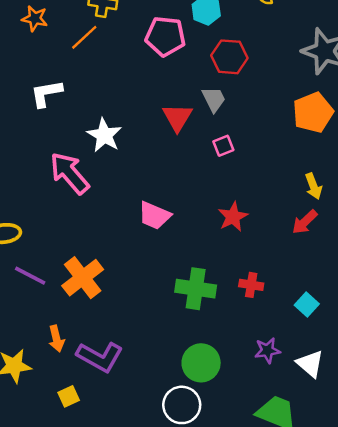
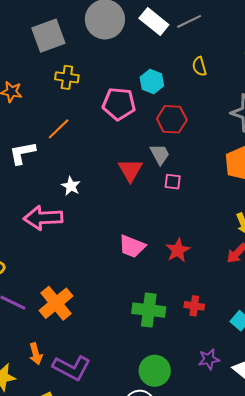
orange line: (84, 37) -> (59, 129), moved
white star: (104, 135) -> (71, 186), size x0.7
pink square: (223, 146) -> (173, 182), moved, turned 30
pink arrow: (70, 173) -> (43, 218), turned -51
pink trapezoid: (154, 216) -> (132, 246), moved

